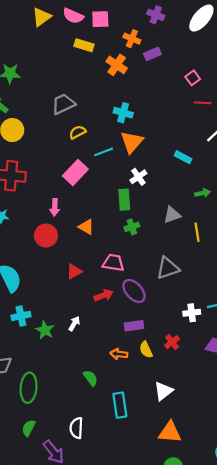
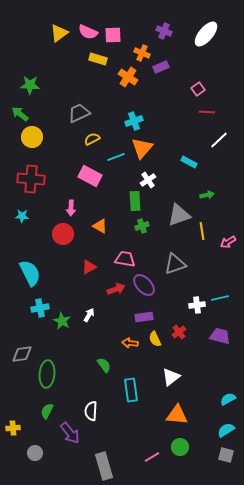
cyan cross: (123, 113) -> (134, 121), turned -36
pink rectangle: (75, 172) -> (90, 176), turned 75
gray triangle: (172, 215) -> (179, 215), size x1.4

